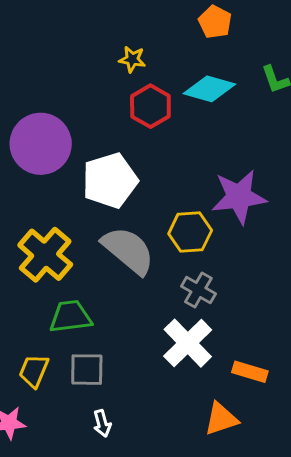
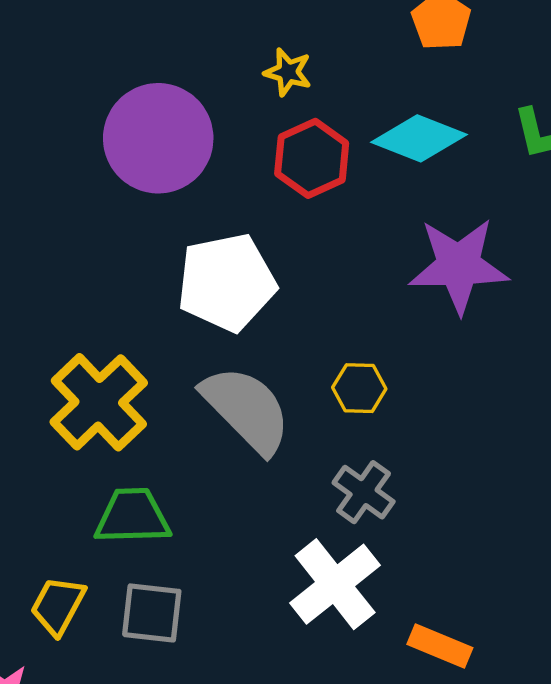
purple circle: (41, 144) -> (158, 138), moved
purple star: (239, 197) -> (459, 265), moved
yellow hexagon: (190, 232) -> (359, 388), size x0.7

